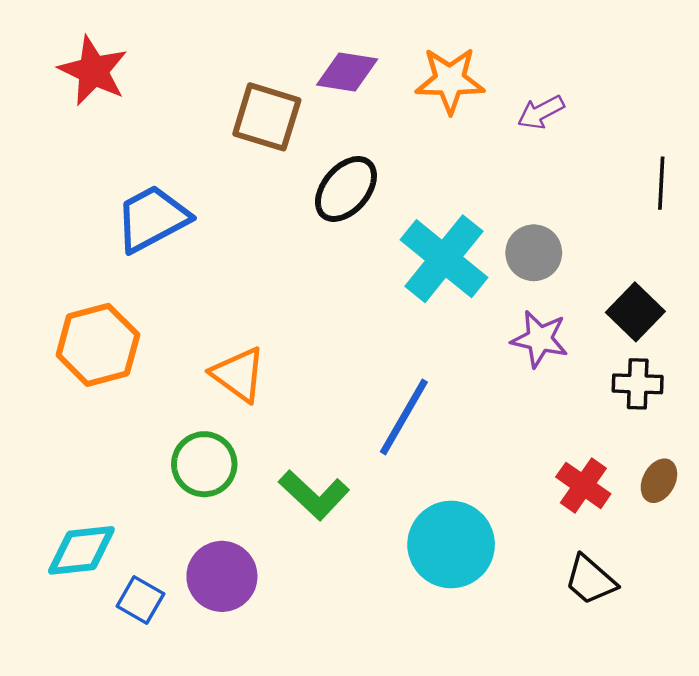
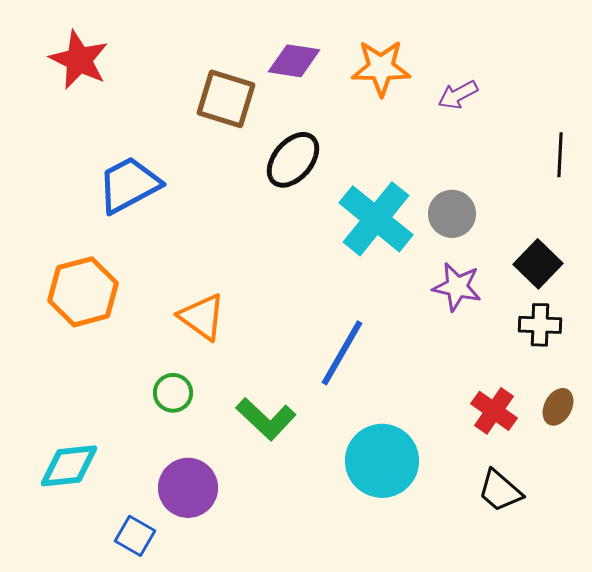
green circle: (204, 464) -> (173, 393), size x0.7
blue square: (140, 600) -> (135, 536), moved

